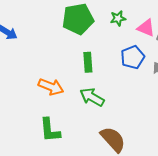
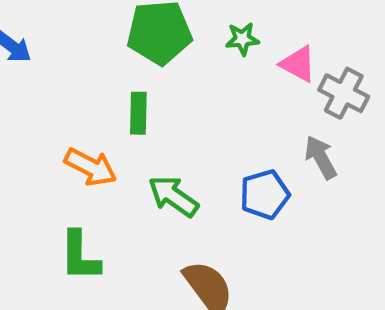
blue pentagon: (133, 57) -> (265, 194), moved
green rectangle: (88, 62) -> (138, 113), moved

